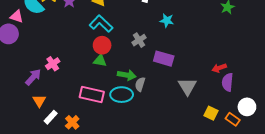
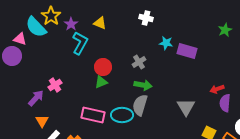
cyan L-shape: (101, 24) -> (80, 43), moved, turned 75
purple rectangle: (164, 59) -> (187, 51), moved
green triangle: (100, 61) -> (101, 82), turned -32
green arrow: (127, 75) -> (143, 85), moved
gray semicircle: (140, 84) -> (140, 105), size x1.5

